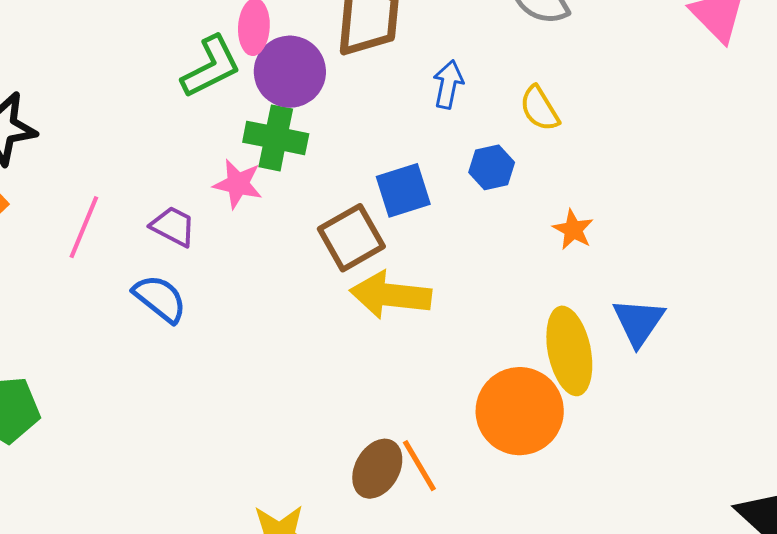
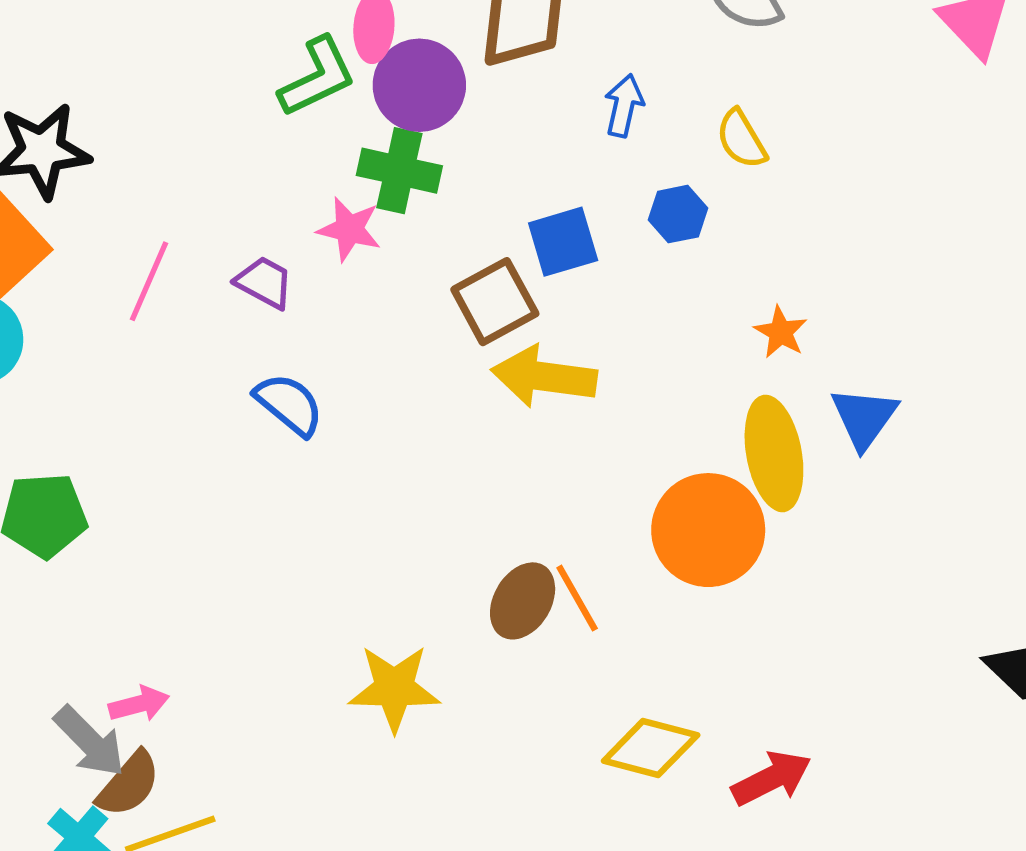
orange star: (573, 230) -> (781, 332), moved
blue semicircle: (160, 299) -> (289, 404), moved

